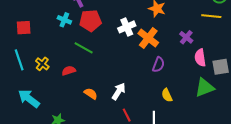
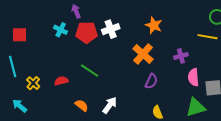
white cross: (127, 27) -> (111, 29), moved
purple cross: (186, 37) -> (181, 56), turned 32
green line: (84, 48) -> (90, 71), moved
yellow cross: (42, 64) -> (33, 83), moved
cyan arrow: (29, 98) -> (20, 106), size x0.7

